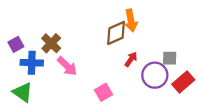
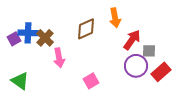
brown diamond: (116, 33) -> (86, 29), moved
red arrow: (131, 59) -> (132, 40), moved, size x1.5
blue cross: (32, 63) -> (28, 33), moved
pink arrow: (67, 66) -> (59, 58), turned 36

